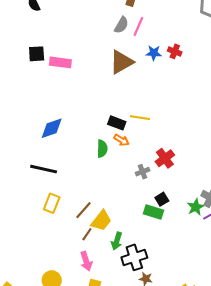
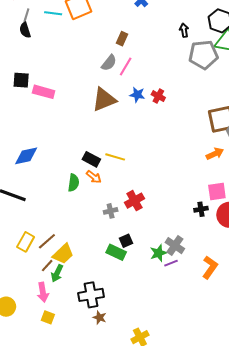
yellow rectangle: (52, 203) -> (26, 242), moved
green arrow: (117, 241) -> (57, 273), moved

